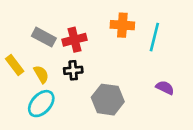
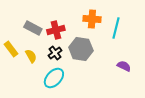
black cross: (73, 70) -> (55, 53), turned -32
gray hexagon: (108, 100) -> (81, 49), moved
cyan ellipse: (41, 104) -> (54, 78), moved

